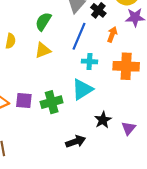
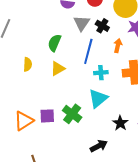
green cross: (52, 102) -> (72, 114), turned -30

